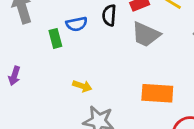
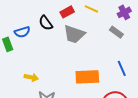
black semicircle: (109, 15) -> (46, 23), turned -35

